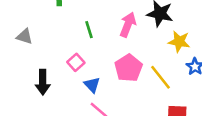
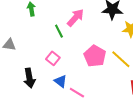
pink arrow: (128, 25) -> (76, 18), moved, turned 30
blue triangle: (92, 85) -> (61, 81), moved

